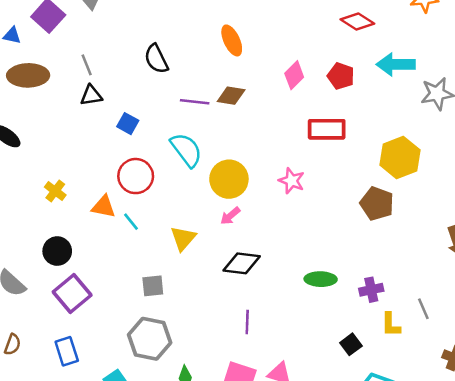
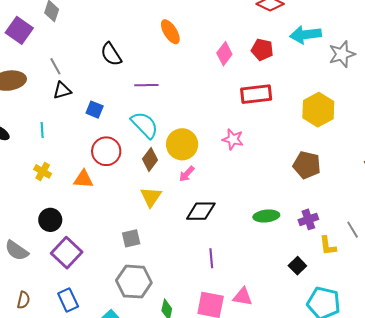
brown diamond: (231, 96) -> (150, 159), moved, turned -55
brown pentagon: (377, 204) -> (307, 165), moved
cyan line: (131, 222) -> (42, 130), moved, turned 42

